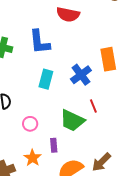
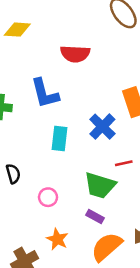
red line: (93, 106) -> (124, 163), turned -72
purple rectangle: (54, 145) -> (95, 217), moved, turned -48

